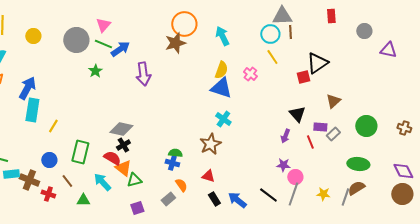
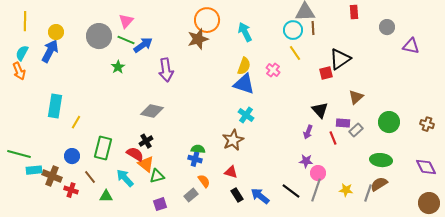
blue arrow: (27, 88) -> (50, 51), moved
gray diamond: (121, 129) -> (152, 111), moved
brown circle: (402, 194) -> (429, 203), moved

